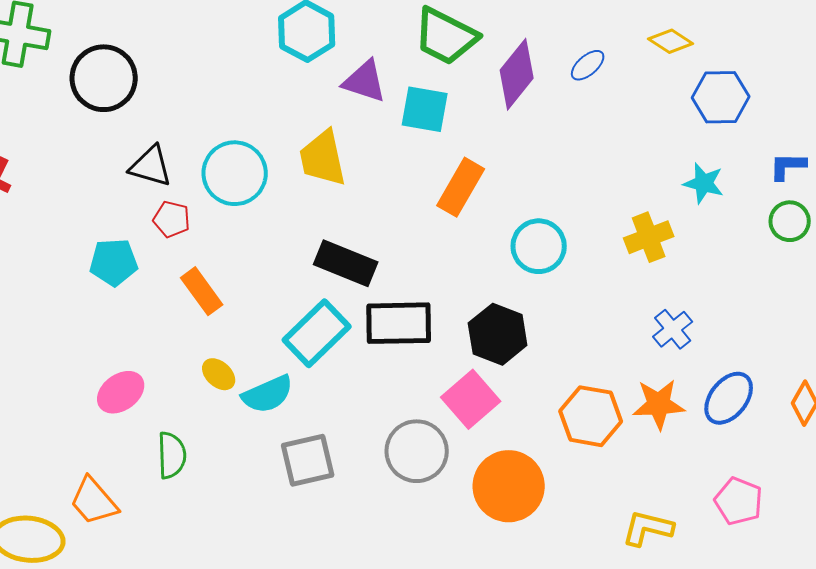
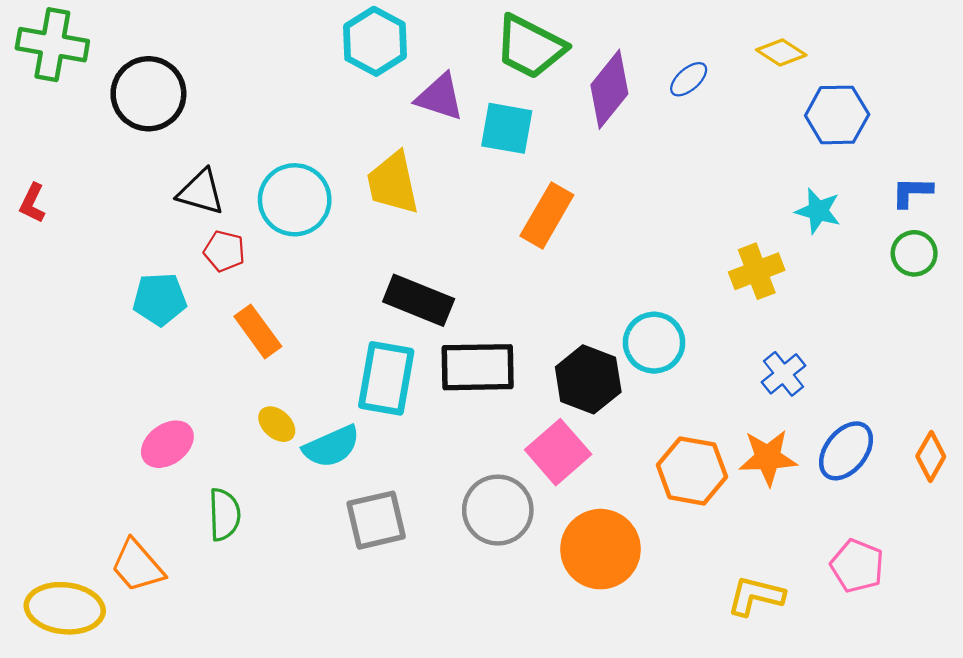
cyan circle: (539, 246) -> (654, 343), moved
cyan rectangle: (317, 333) -> (386, 378), turned -36

